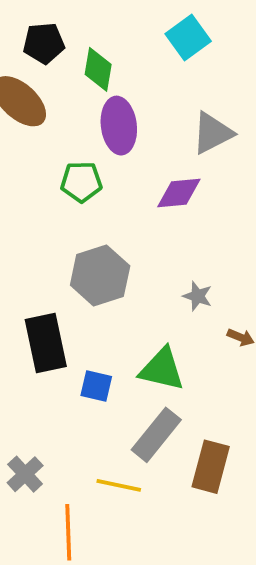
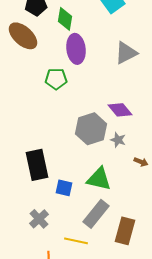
purple diamond: (179, 193) -> (120, 110), moved, turned 55
gray hexagon: (100, 275) -> (91, 129), moved
gray cross: (25, 474) -> (39, 219), moved

